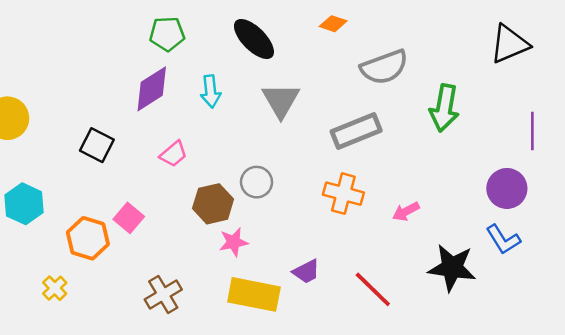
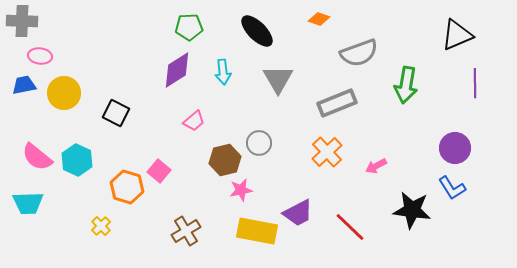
purple line: (532, 131) -> (475, 83), moved
black square: (97, 145) -> (116, 113), moved
orange cross: (343, 194) -> (327, 152), turned 32
purple trapezoid: (306, 272) -> (298, 213), size x1.4

